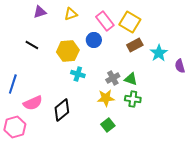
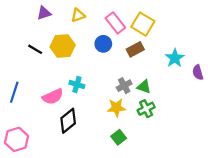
brown rectangle: (135, 45) -> (135, 49), moved
yellow hexagon: (68, 51) -> (63, 46), moved
cyan cross: (78, 74) -> (77, 84), moved
green cross: (133, 99) -> (146, 109), turned -35
pink semicircle: (33, 103) -> (53, 97), moved

